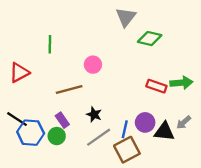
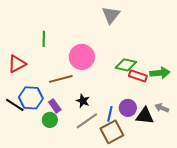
green diamond: (150, 39) -> (126, 65), moved
pink circle: (93, 65) -> (82, 57), size x1.6
gray arrow: (184, 122) -> (162, 108), turned 64
blue hexagon: (31, 133) -> (31, 98), moved

